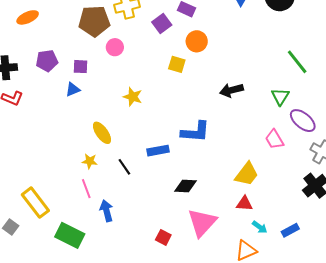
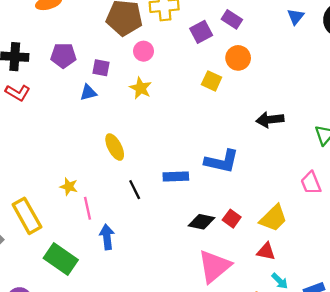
yellow star: (133, 97) -> (141, 88), moved
yellow star: (90, 161) -> (69, 187), moved
red square: (163, 237) -> (232, 219), moved

